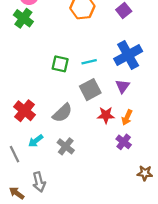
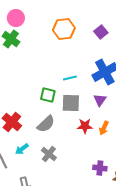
green square: (60, 64) -> (48, 95), moved
gray square: (90, 90) -> (71, 103), turned 30
purple cross: (124, 142) -> (100, 168), moved, turned -32

